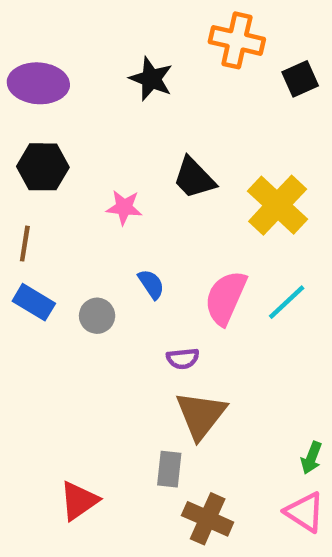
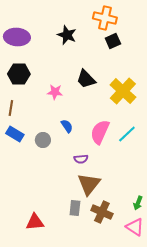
black square: (300, 79) -> (113, 41), moved
red triangle: (79, 501) -> (35, 222), turned 30
brown cross: (208, 519) -> (102, 212), moved

